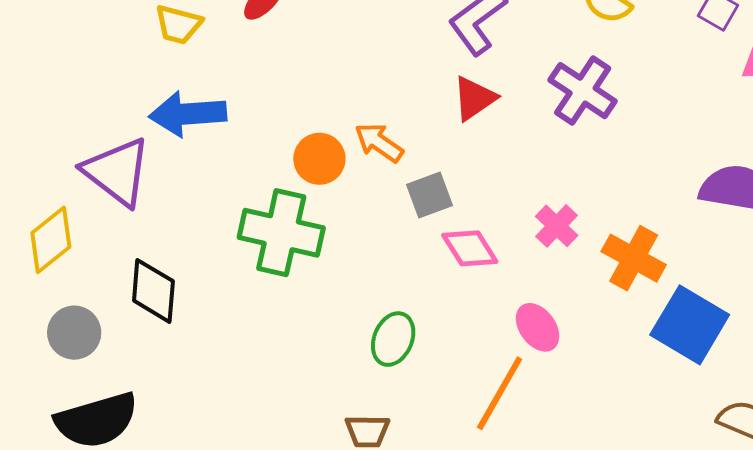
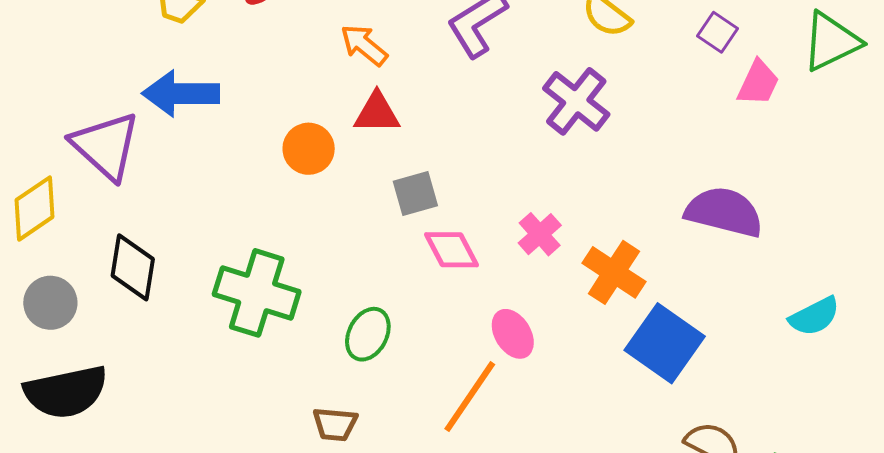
red triangle: (474, 98) -> (377, 113), moved, turned 30
orange arrow: (379, 143) -> (364, 45), moved
green cross: (281, 233) -> (257, 293), moved

